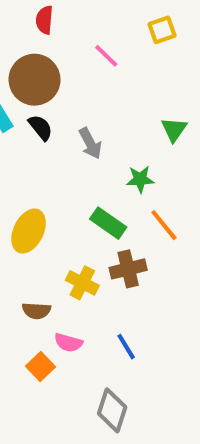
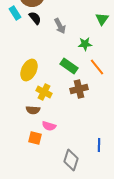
yellow cross: (82, 283) -> (44, 92), moved
blue line: (126, 347) -> (99, 145), moved, turned 32
orange square: (40, 366) -> (35, 138), turned -32

